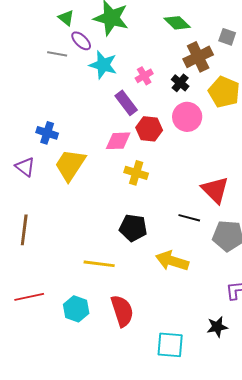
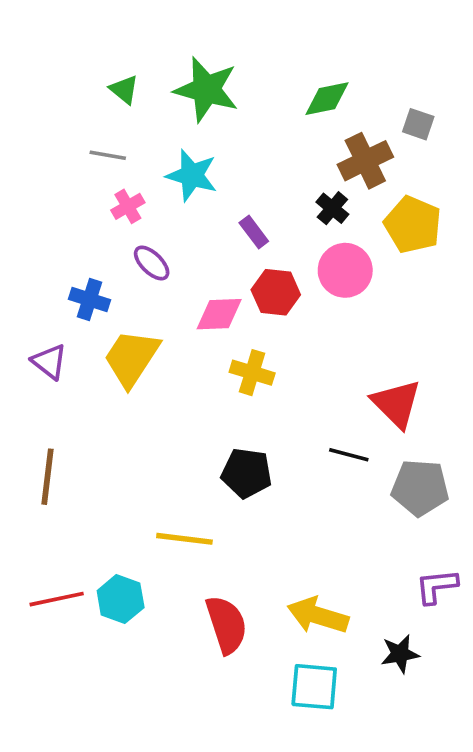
green diamond: (177, 23) -> (327, 99), turned -56
purple ellipse: (81, 41) -> (152, 263), moved
pink cross: (144, 76) -> (128, 206), moved
purple rectangle: (126, 103) -> (254, 232), moved, size x0.7
yellow arrow: (172, 261) -> (318, 615), moved
cyan hexagon: (76, 309) -> (121, 599), moved

